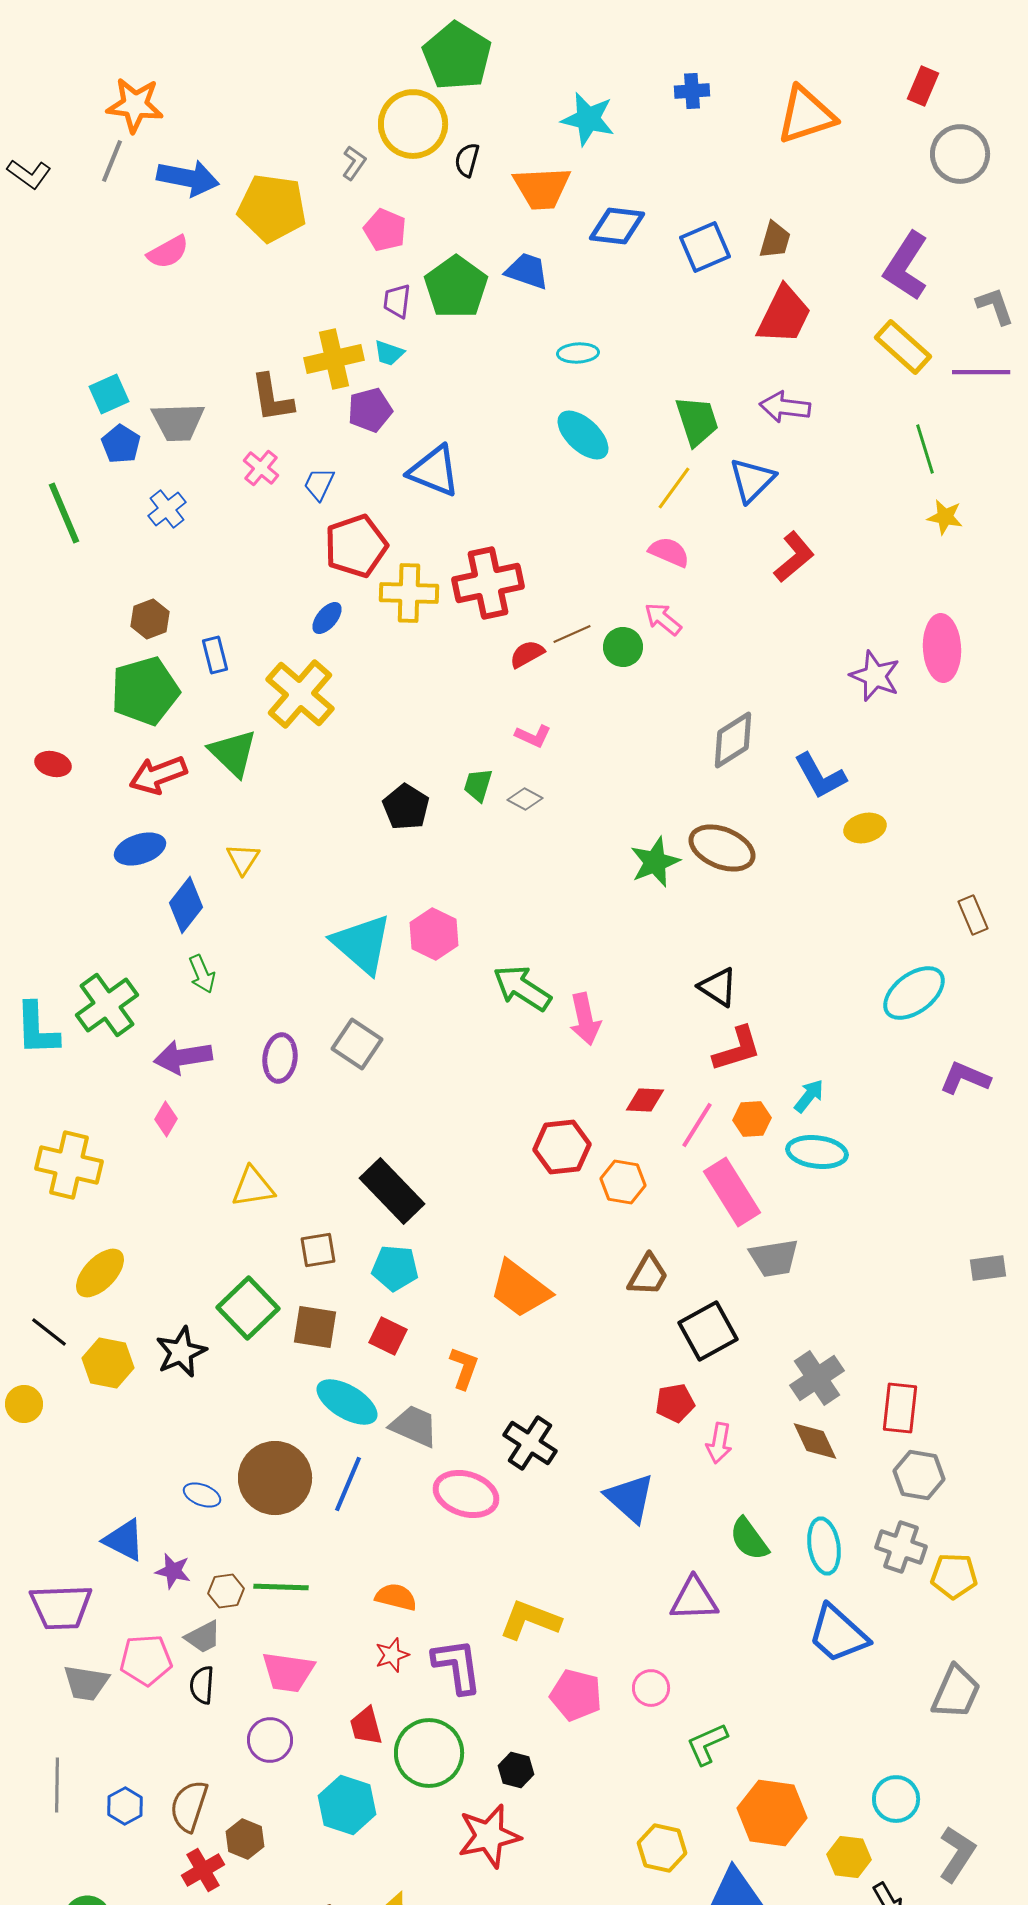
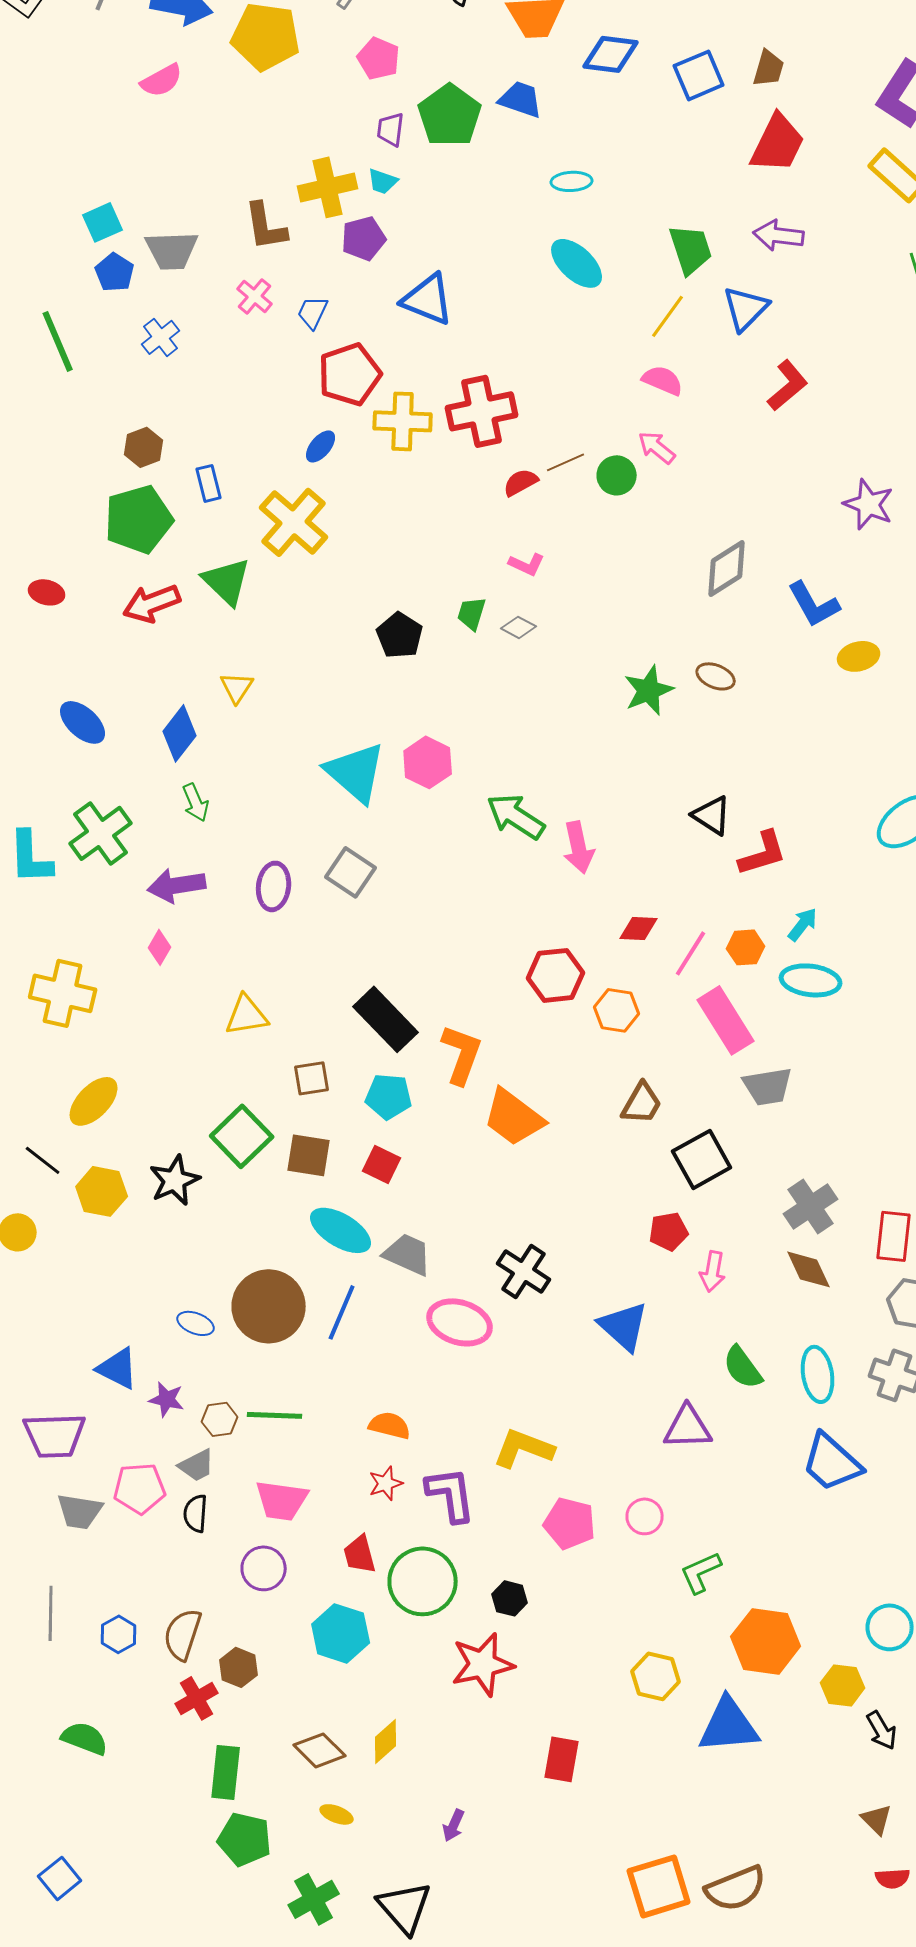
brown ellipse: (722, 848) -> (716, 676), size x0.6
blue ellipse: (140, 849) -> (83, 722), moved, turned 60
red L-shape: (737, 1049) -> (763, 853), moved
orange L-shape: (464, 1368) -> (462, 1054), moved, size x1.4

